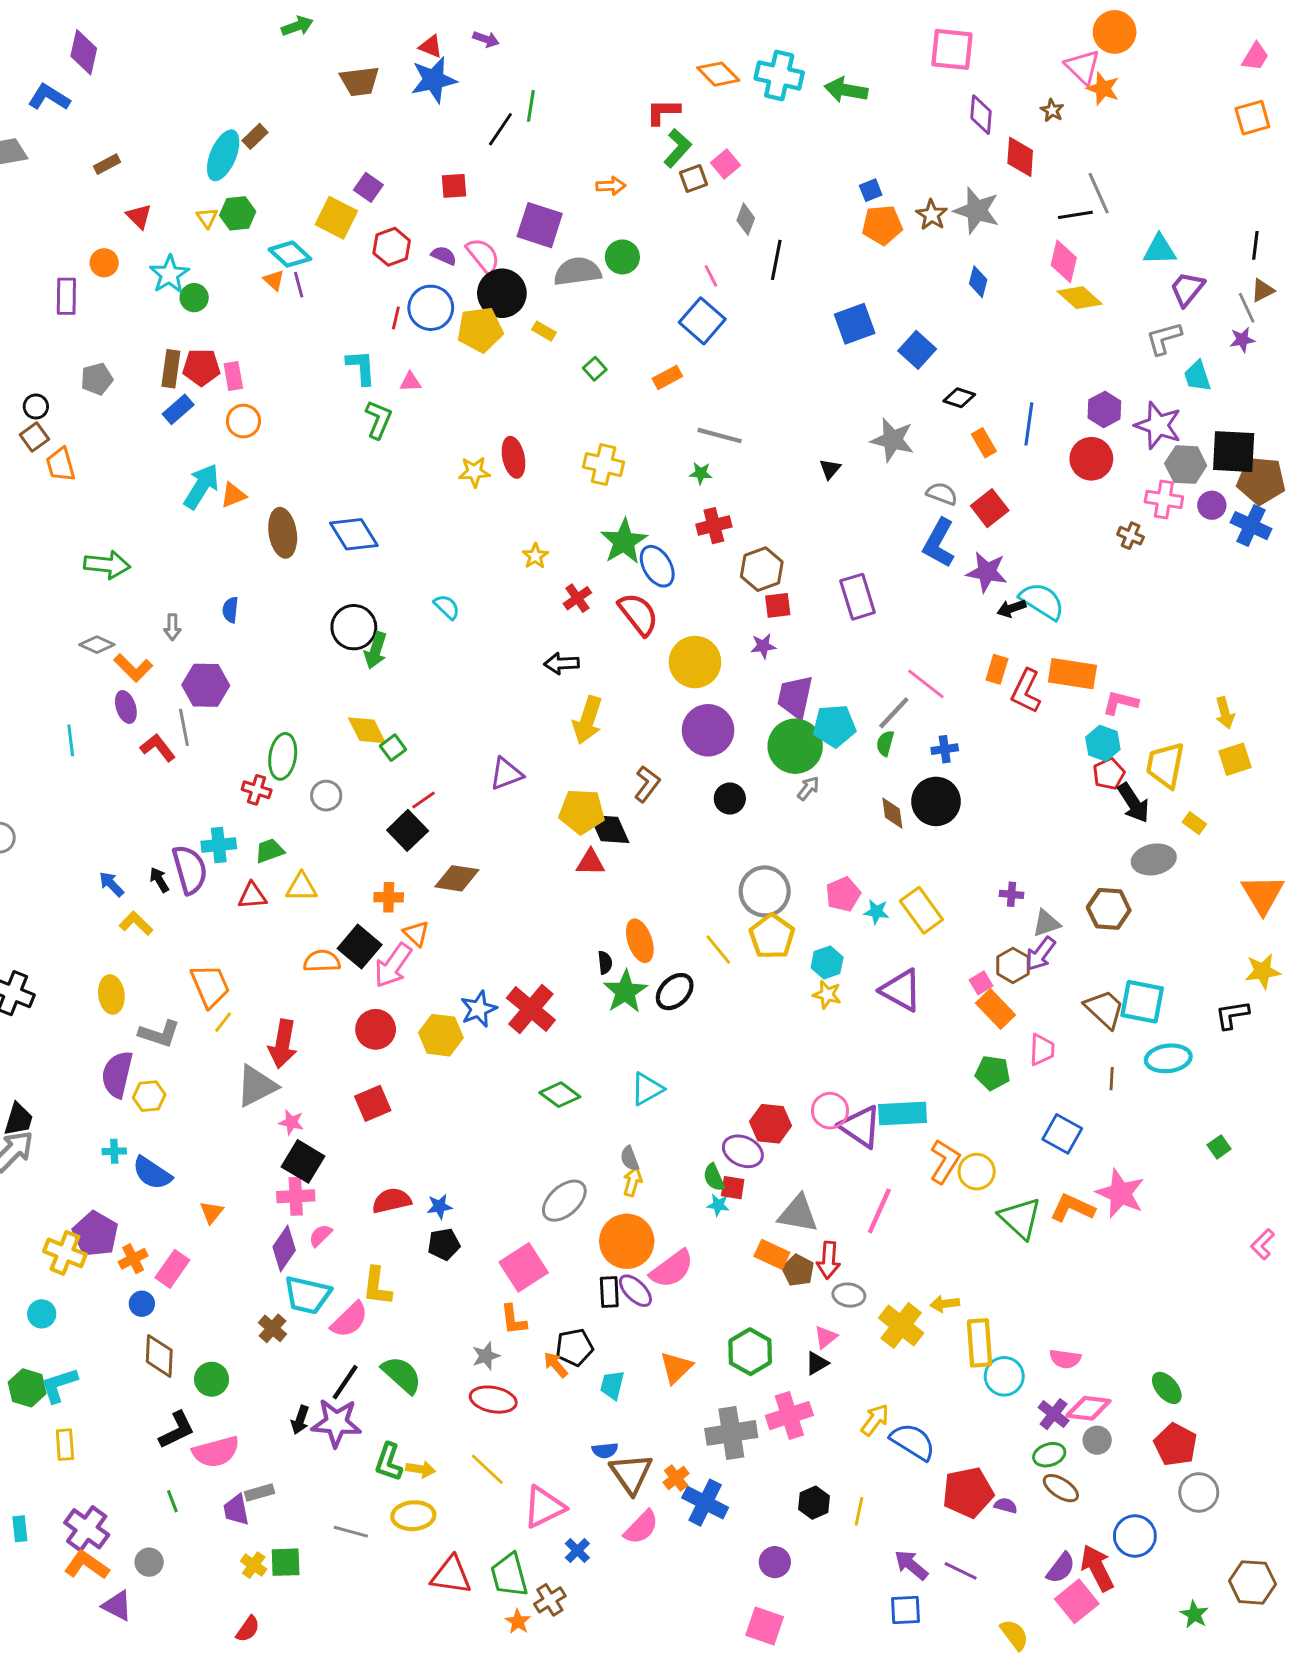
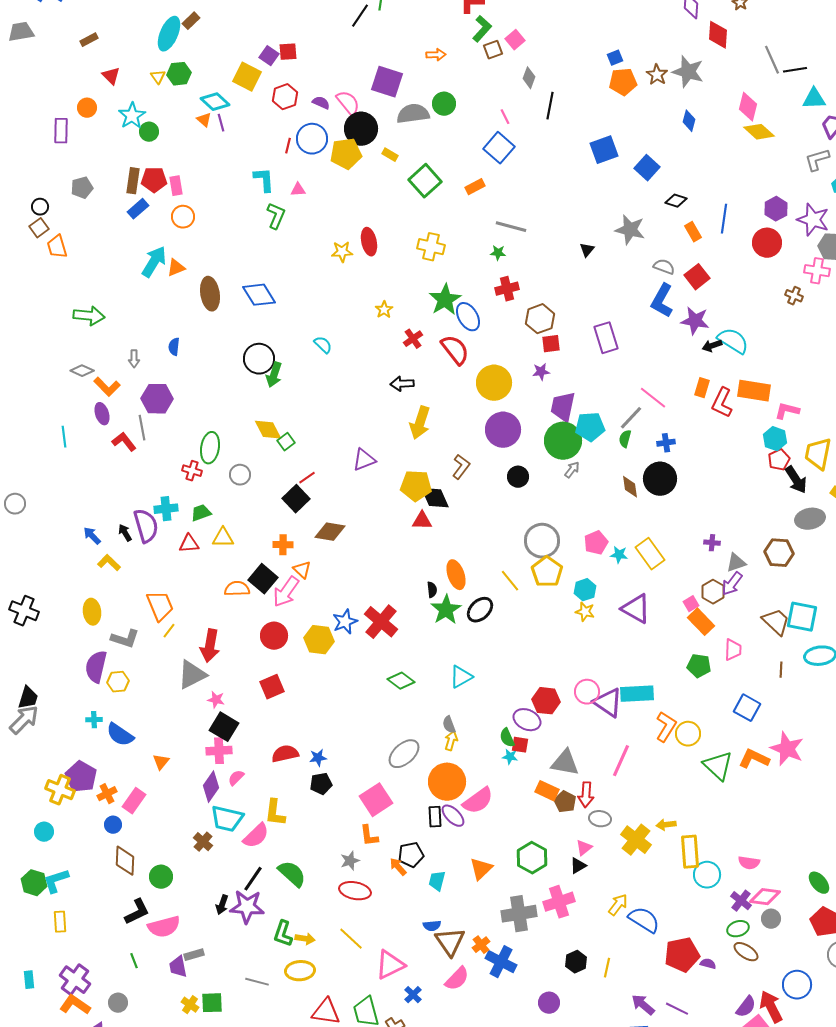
red square: (454, 186) -> (288, 52), moved
black line: (1075, 215) -> (795, 70), moved
green square: (595, 369) -> (425, 181), size x2.0

